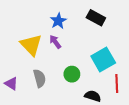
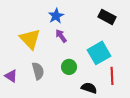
black rectangle: (96, 18) -> (107, 17), moved
purple arrow: (55, 42) -> (61, 36), moved

